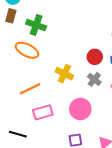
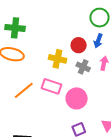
yellow cross: (64, 74) -> (57, 59), moved
pink rectangle: (43, 112) -> (52, 86), moved, turned 48

